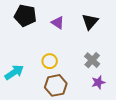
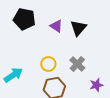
black triangle: (90, 22) -> (78, 28), moved
gray cross: (92, 60) -> (77, 64), moved

